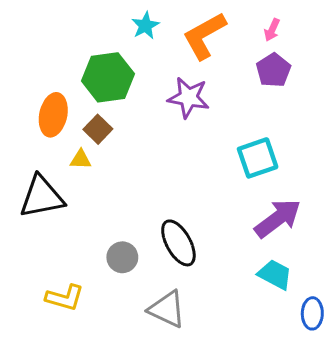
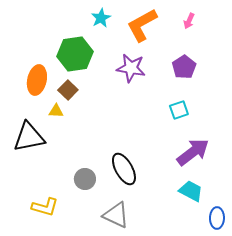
purple pentagon: (273, 70) -> (184, 67), moved
cyan square: (258, 158) -> (179, 110), size x0.7

